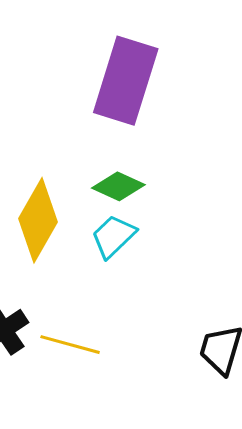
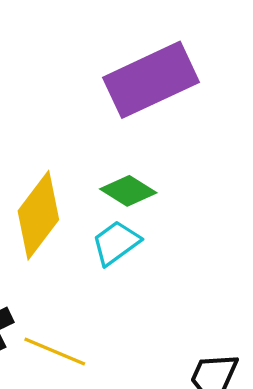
purple rectangle: (126, 81) -> (151, 80), turned 40

